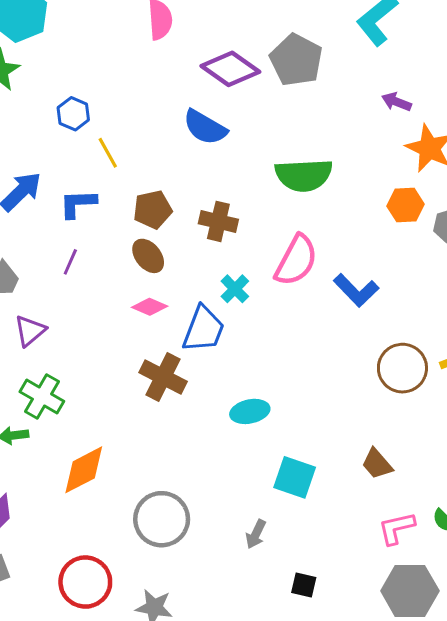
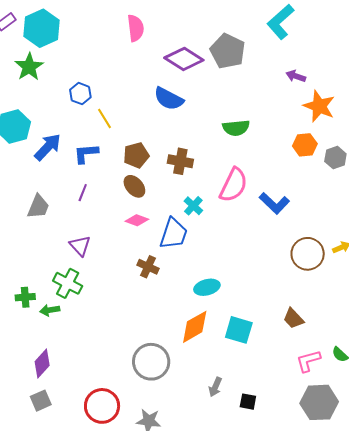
green semicircle: (304, 175) -> (236, 128), size x0.7
purple triangle: (30, 331) -> (80, 246), moved, turned -30
brown cross: (163, 377) -> (148, 267), size x0.7
orange diamond: (84, 470) -> (195, 327), moved
gray arrow: (256, 534) -> (215, 387), moved

